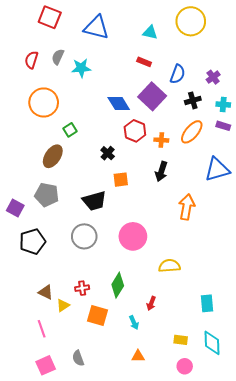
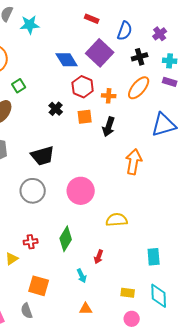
orange square: (121, 180) -> (85, 117), moved
orange square: (97, 316) -> (39, 286), moved

